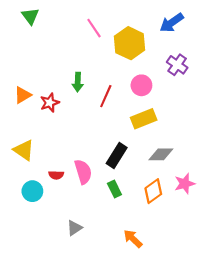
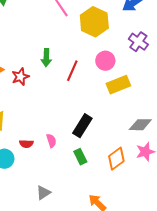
yellow rectangle: (144, 119) -> (118, 85), moved
gray diamond: (161, 154) -> (140, 125), moved
pink semicircle: (83, 172) -> (51, 141), size x0.6

